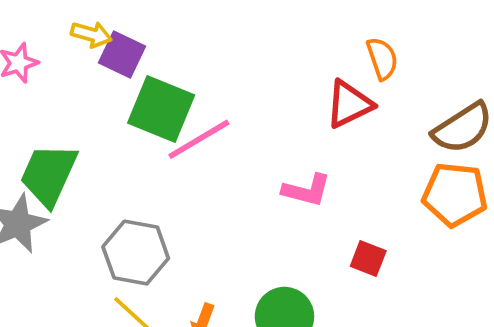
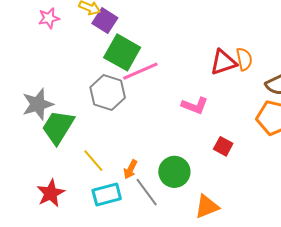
orange semicircle: (382, 59) -> (244, 59), moved
green trapezoid: (49, 175) -> (58, 127), moved
gray hexagon: (136, 253) -> (108, 93), moved

